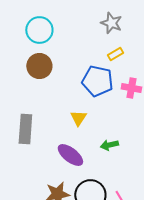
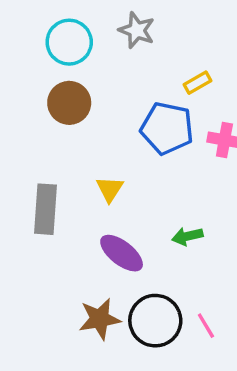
gray star: (111, 23) -> (137, 30), moved
yellow triangle: (78, 118) -> (110, 189), moved

